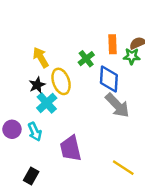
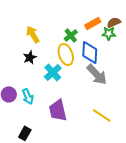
orange rectangle: (113, 44) -> (93, 23), turned 63
yellow ellipse: (61, 81) -> (66, 54), moved
cyan cross: (47, 103) -> (53, 72), moved
yellow line: (123, 168) -> (102, 115), moved

